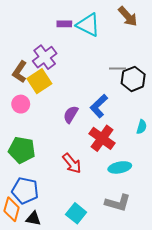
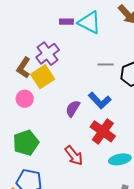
gray line: (117, 69) -> (106, 64), moved
blue L-shape: (99, 106) -> (100, 100), turned -90
green pentagon: (22, 150) -> (26, 143), turned -30

